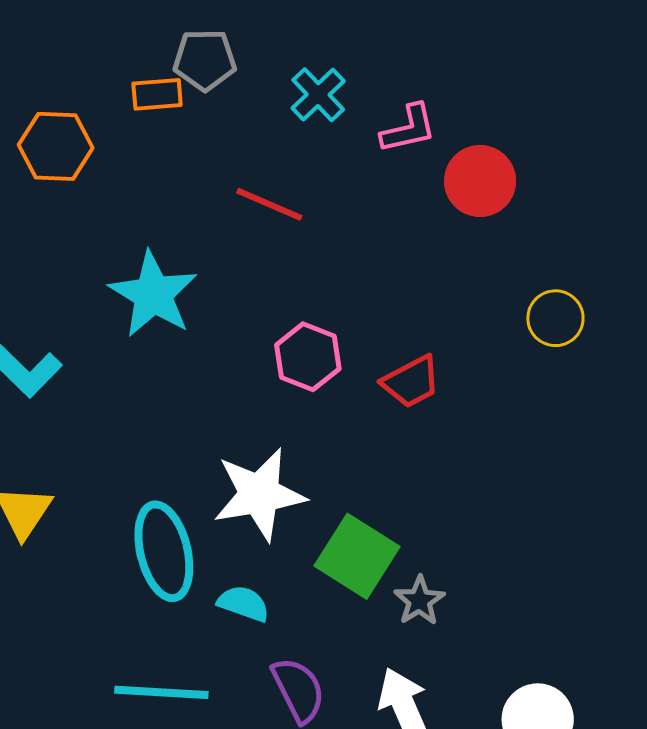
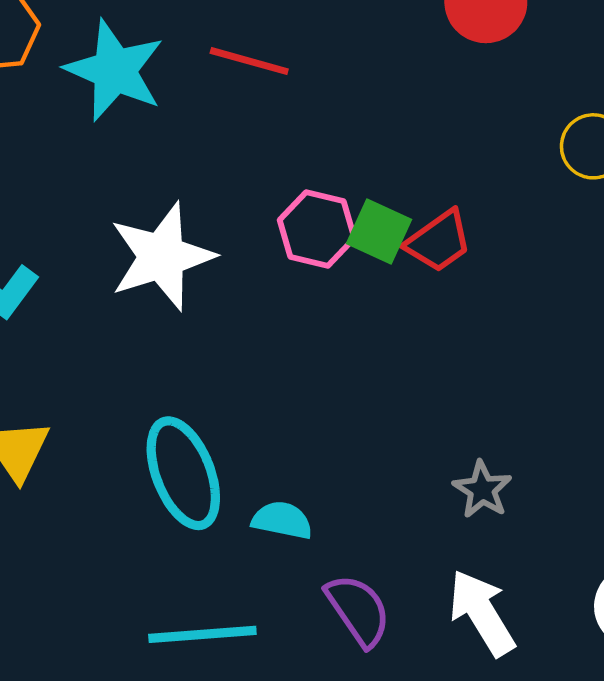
cyan star: (153, 294) -> (115, 70), moved
white star: (259, 494) -> (162, 257), moved
green square: (357, 556) -> (379, 231), moved, size x0.7

